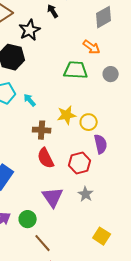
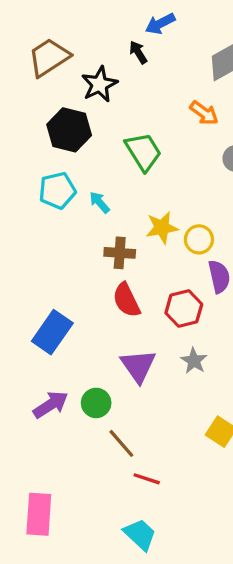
green trapezoid: (76, 70) -> (143, 152), moved, turned 55

